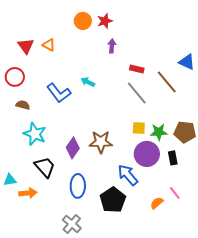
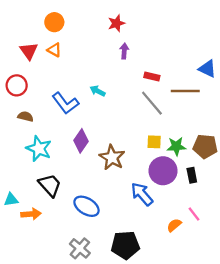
orange circle: (83, 21) -> (54, 22), moved
brown line: (167, 82) -> (185, 91), turned -50
brown star: (101, 142) -> (112, 157), turned 30
purple diamond: (73, 148) -> (81, 141), moved
blue ellipse: (78, 186) -> (86, 206), turned -60
black pentagon: (113, 200) -> (125, 245), moved, turned 30

